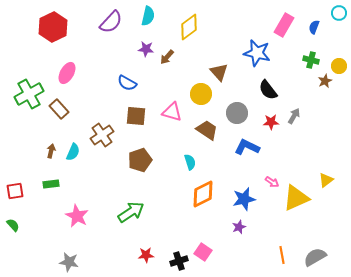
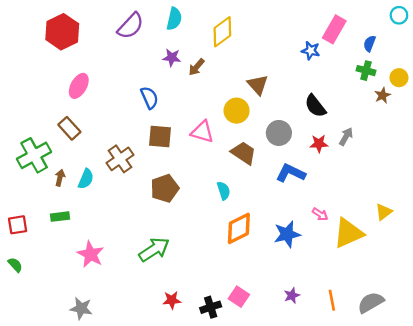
blue semicircle: (314, 27) -> (370, 44), moved
blue star: (257, 53) -> (311, 51), moved, size x0.6
blue semicircle: (127, 83) -> (149, 98), turned -144
green cross: (29, 94) -> (34, 155), moved
purple star: (239, 227) -> (292, 295), moved

